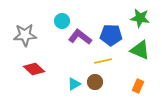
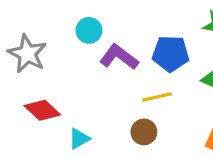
gray star: (25, 35) -> (27, 54), turned 30
cyan triangle: (74, 84) -> (79, 139), moved

